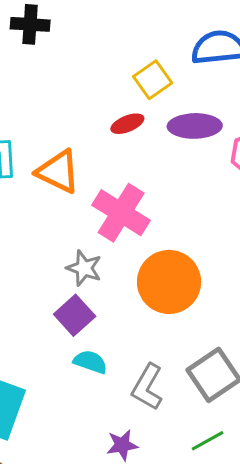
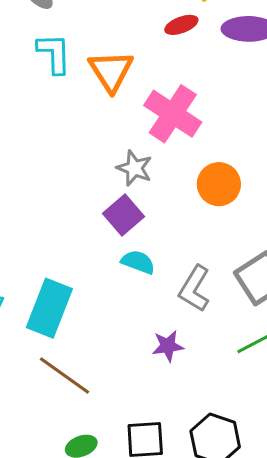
orange triangle: (58, 172) -> (111, 71), turned 30
orange circle: (169, 282) -> (219, 184), size x0.7

